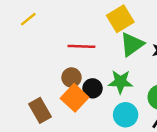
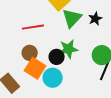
black circle: (93, 88) -> (57, 57), moved
cyan circle: (126, 115) -> (53, 78), moved

